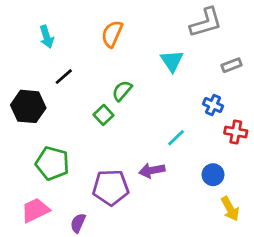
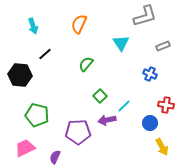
green square: (104, 115) -> (100, 96), moved
red cross: (236, 132) -> (166, 105), moved
cyan line: (176, 138) -> (124, 106), moved

